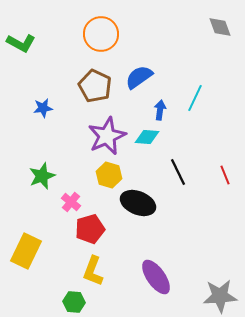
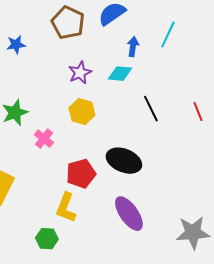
purple star: (107, 136) -> (80, 73), size x0.6
black ellipse: (138, 203) -> (124, 161), moved
red pentagon: (90, 229) -> (81, 174), moved

